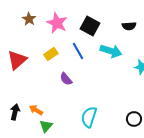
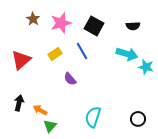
pink star: (57, 23) -> (61, 23), turned 30
cyan arrow: (111, 51) -> (127, 54), moved
black arrow: (15, 112) -> (19, 103), moved

